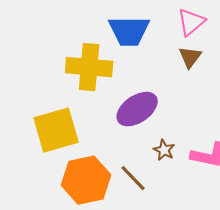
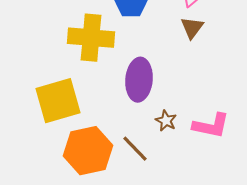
purple ellipse: (137, 109) -> (139, 80), turned -51

